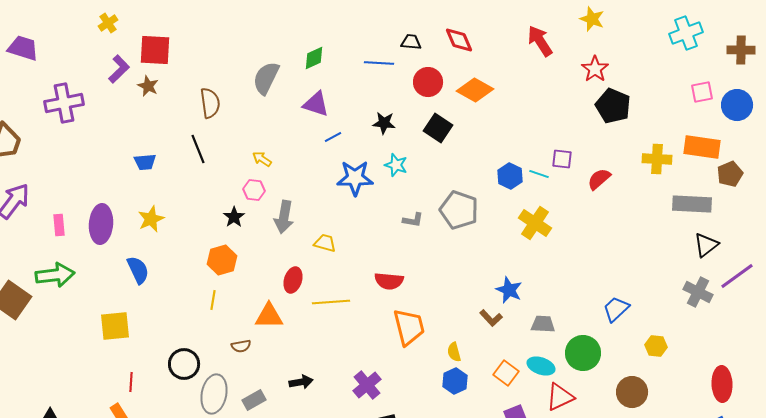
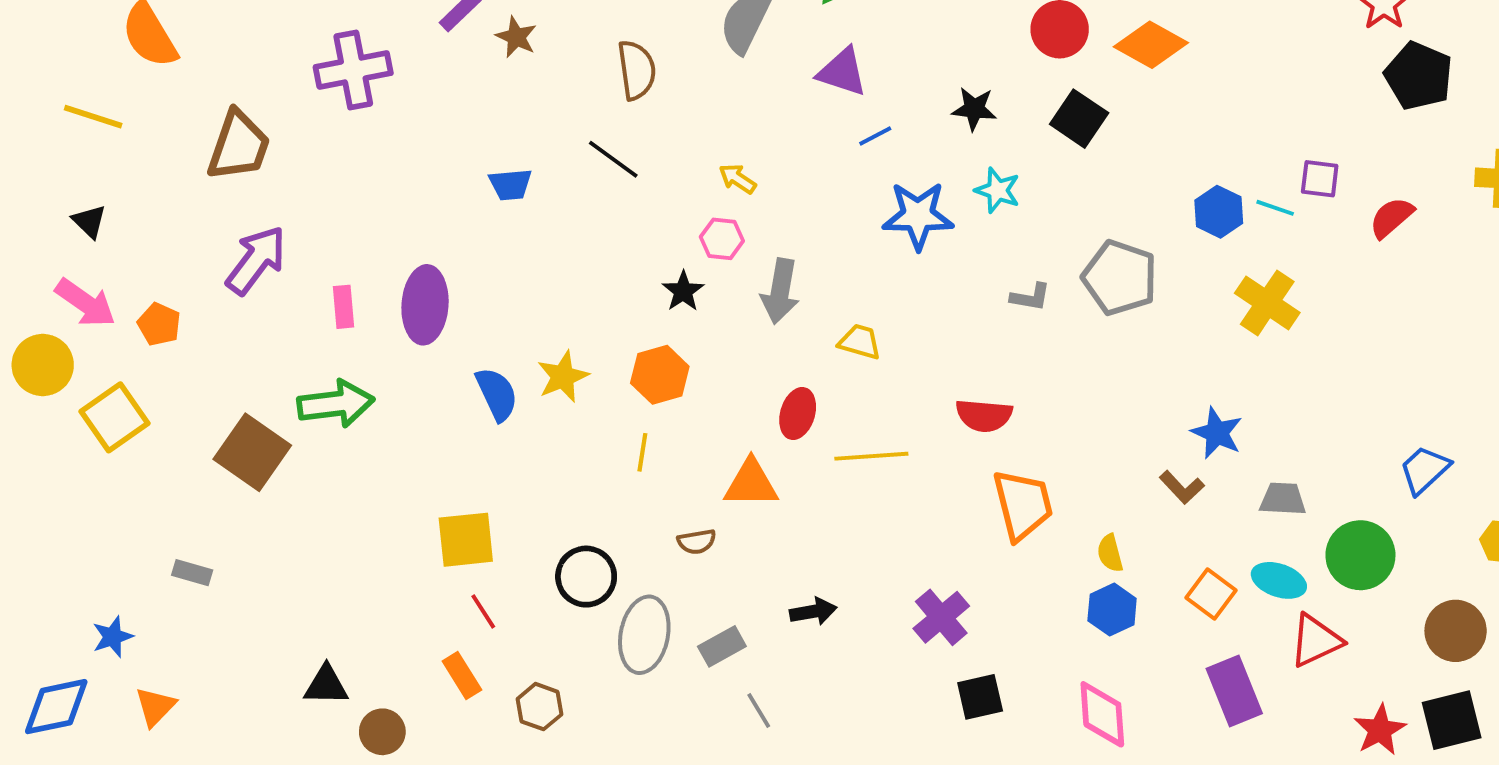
black line: (198, 149) -> (613, 159), turned -32
yellow star: (151, 219) -> (563, 377), moved
yellow square: (115, 326) -> (466, 540), moved
red line: (131, 382) -> (483, 611), turned -36

